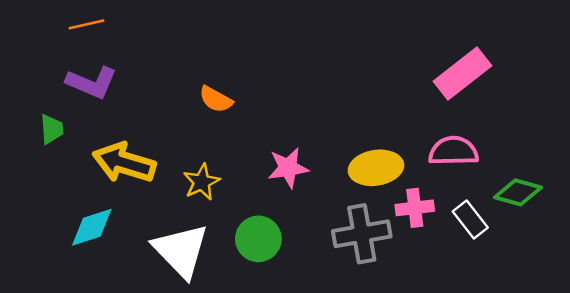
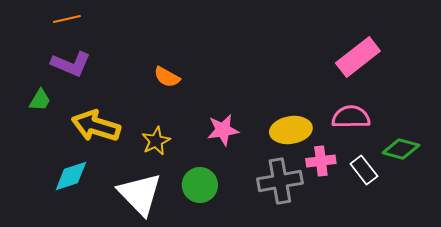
green trapezoid: (52, 129) -> (40, 100), turned 35

